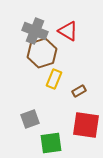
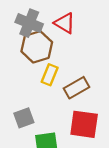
brown rectangle: (79, 91) -> (77, 88), size x1.6

